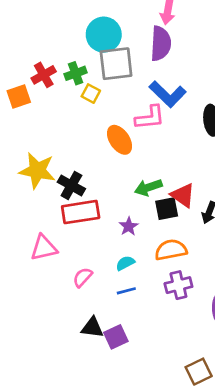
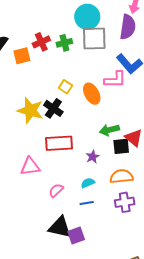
yellow square: (91, 94) -> (65, 87), moved
black cross: (71, 185) -> (53, 108), moved
black triangle: (92, 328) -> (60, 227), size x1.4

